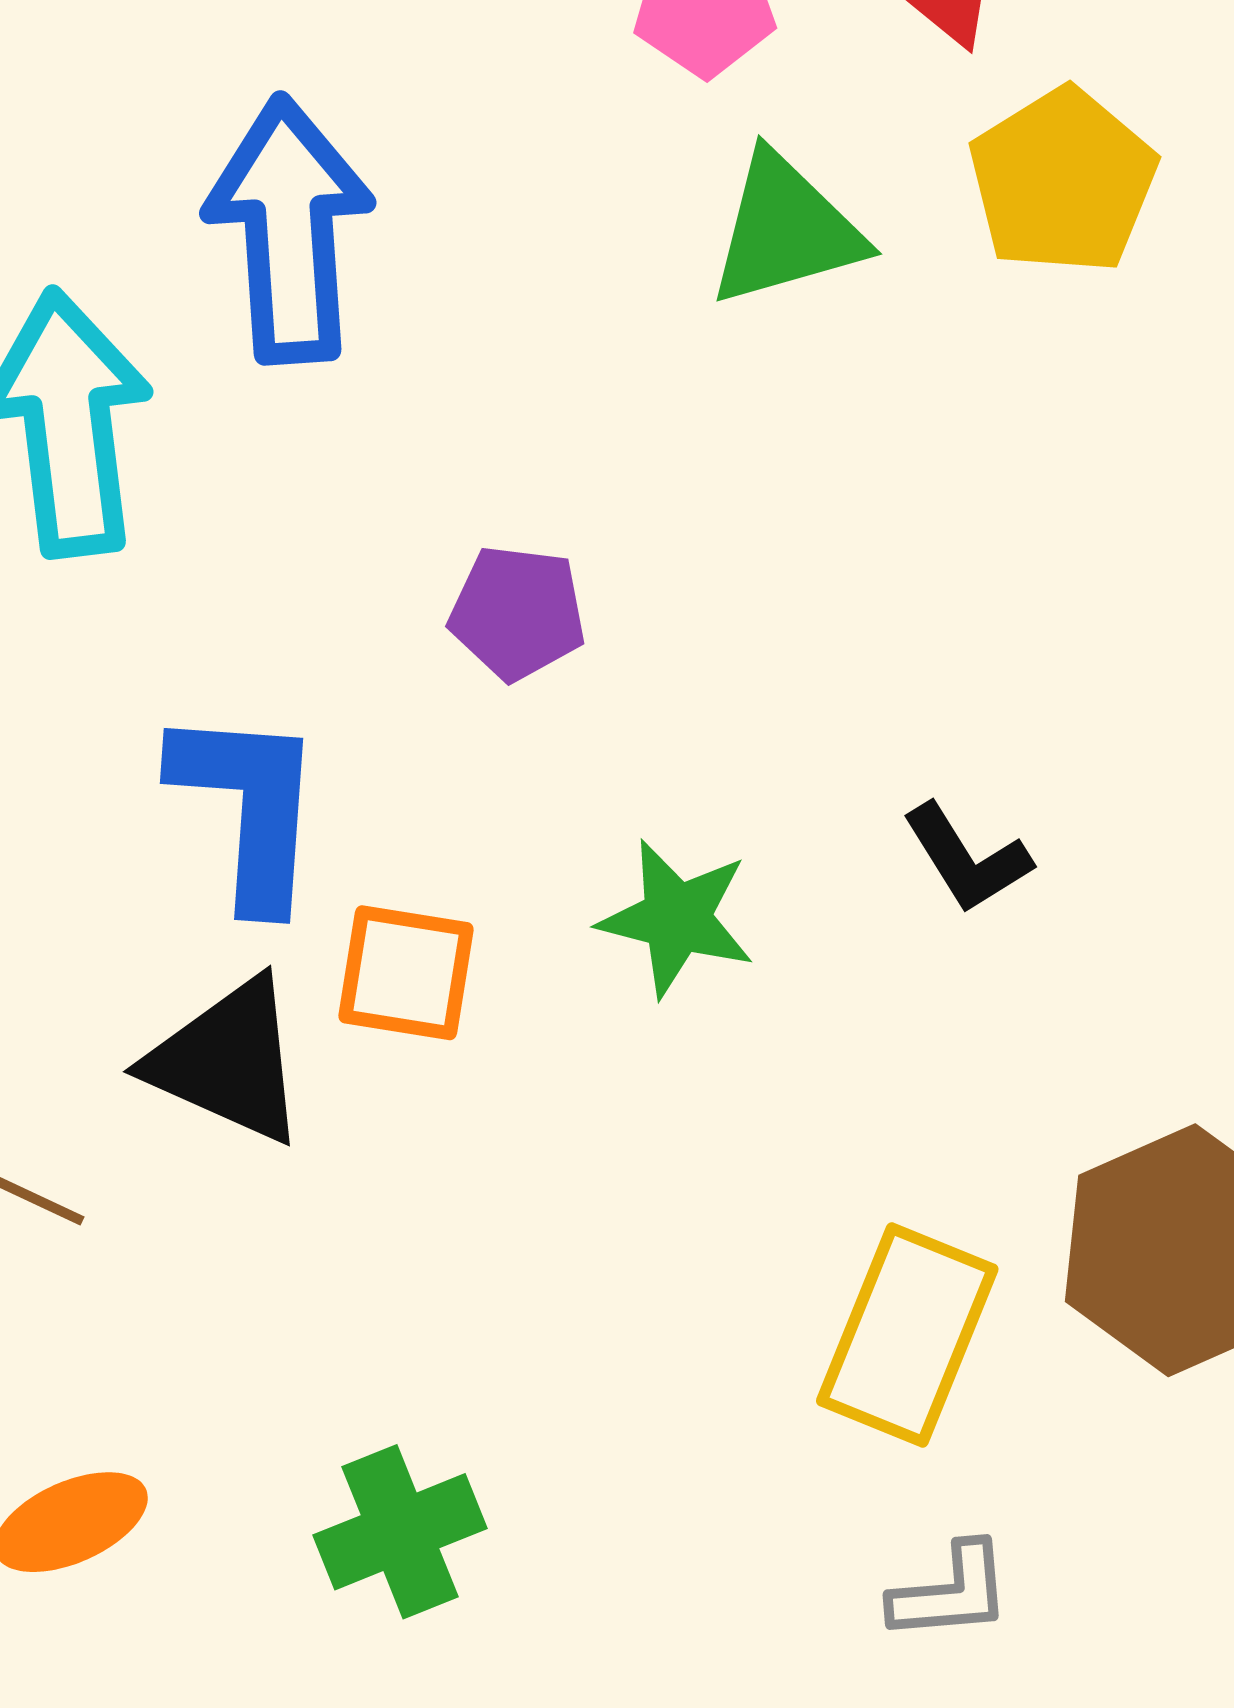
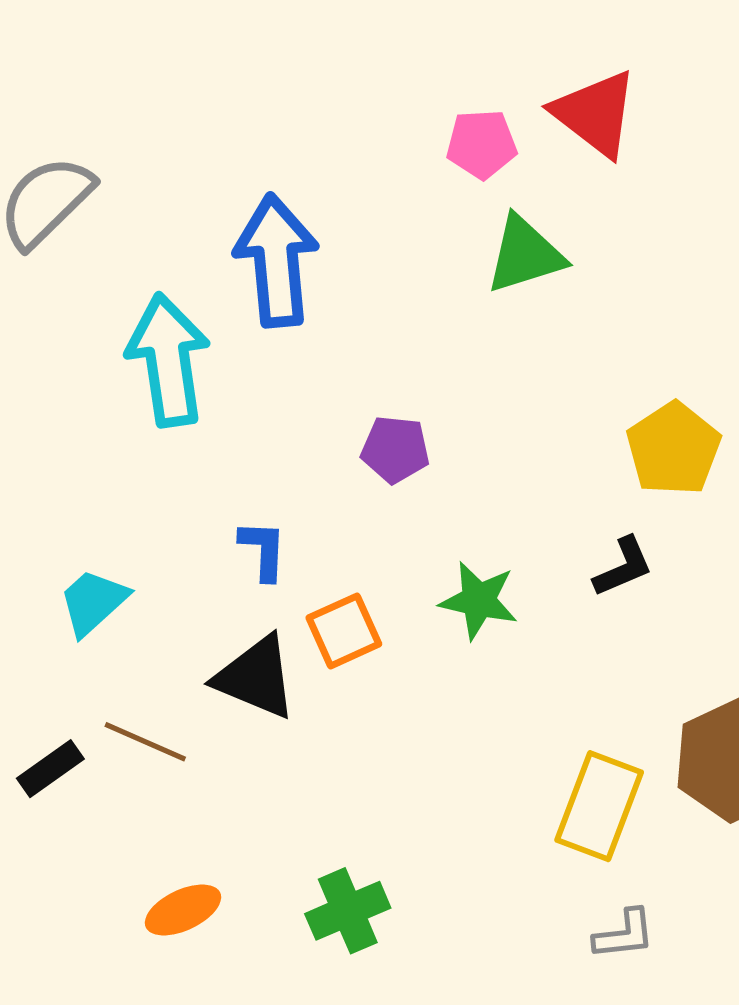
yellow pentagon: (1063, 181) -> (673, 449), moved
blue L-shape: (248, 807) -> (263, 550), size x0.6
black L-shape: (967, 858) -> (623, 567), turned -80
orange square: (406, 973) -> (344, 631), turned -32

